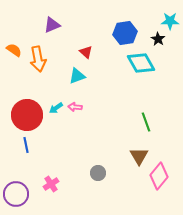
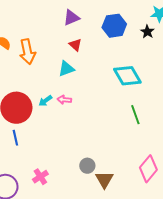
purple triangle: (52, 25) -> (71, 18), moved
cyan diamond: (141, 63) -> (127, 76), moved
brown triangle: (139, 156) -> (104, 180), moved

